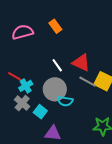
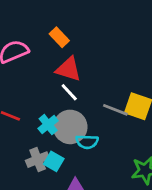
red triangle: (81, 63) -> (69, 69), moved
cyan cross: (26, 86) -> (48, 125), moved
gray cross: (22, 103) -> (38, 160), moved, turned 35

